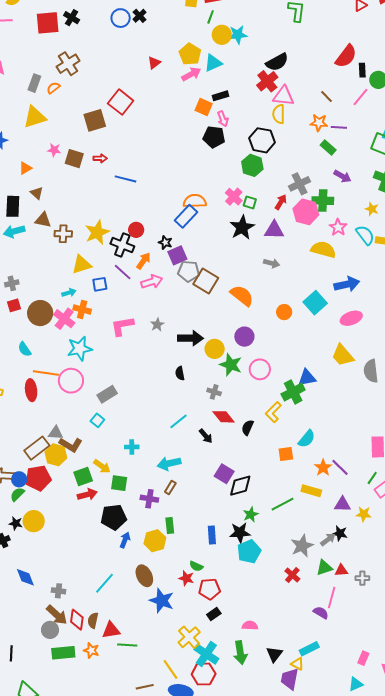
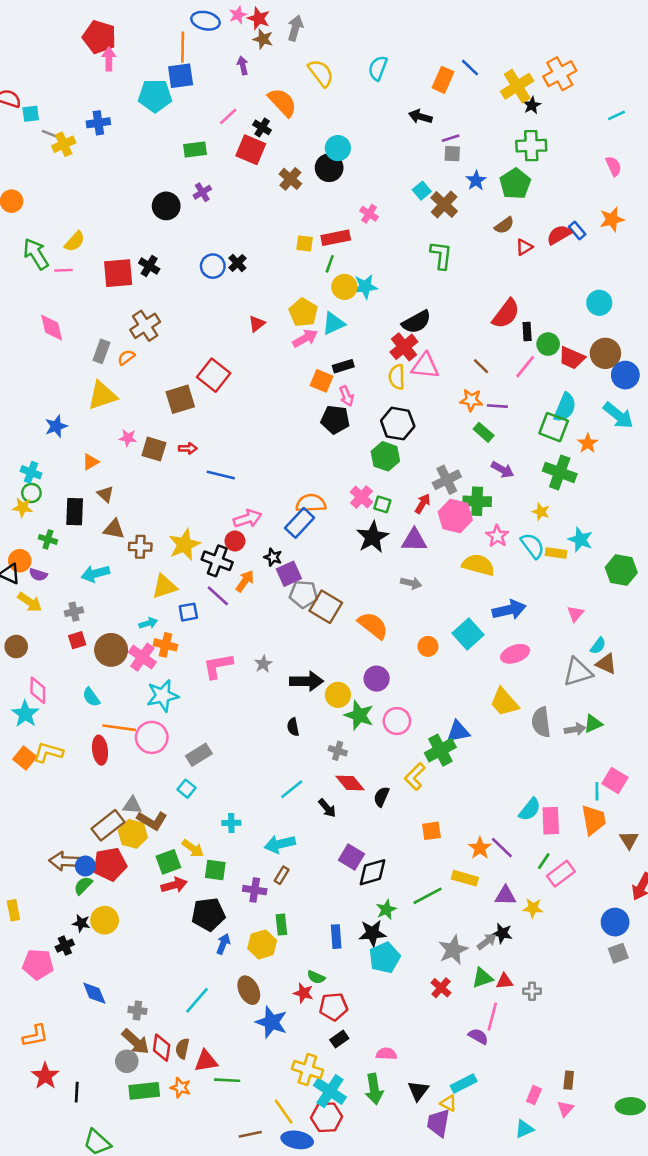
yellow semicircle: (279, 114) -> (397, 377), moved
cyan arrow: (14, 231) -> (95, 574), moved
pink arrow: (152, 282) -> (248, 519), moved
cyan semicircle: (307, 439) -> (530, 809), moved
yellow cross: (189, 637) -> (307, 1070), turned -30

